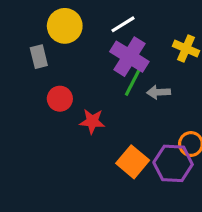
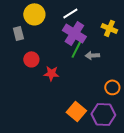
orange square: (133, 162) -> (76, 111), moved
purple hexagon: (173, 163) -> (103, 114), moved

